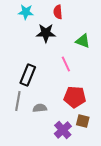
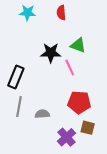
black star: (46, 33) -> (51, 53), moved
green triangle: (83, 41) -> (78, 45), moved
black rectangle: (28, 75) -> (16, 77), moved

